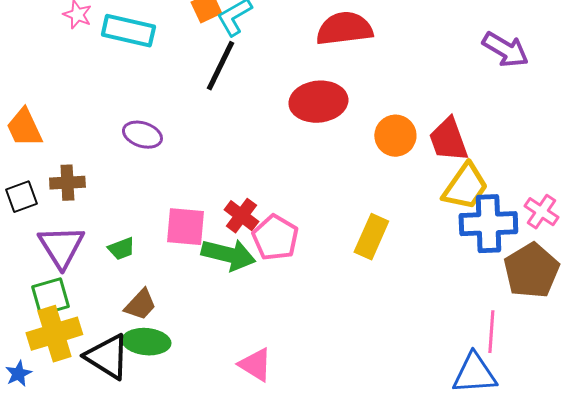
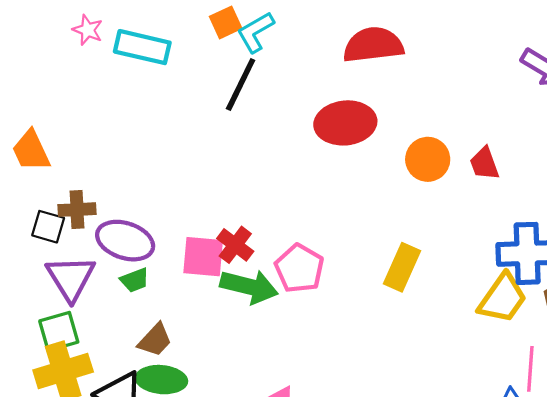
purple ellipse: (142, 135) -> (125, 241), moved, size x1.4
red trapezoid: (448, 140) -> (484, 164), size x0.7
yellow trapezoid: (465, 187) -> (503, 298), moved
black square: (21, 197) -> (48, 227), moved, turned 36
red cross: (241, 216) -> (235, 245), moved

